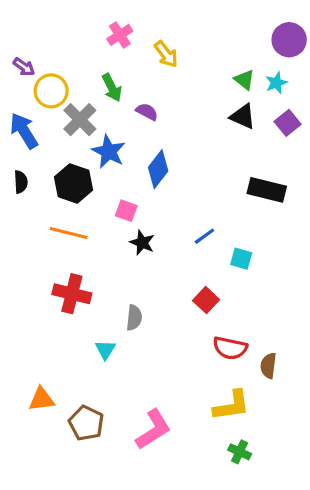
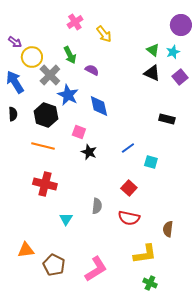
blue diamond: (158, 169) -> (99, 106), turned -50
black rectangle: (267, 190) -> (167, 119), size x0.7
gray semicircle: (134, 318) -> (97, 206), moved
red semicircle: (230, 348) -> (129, 218), moved

